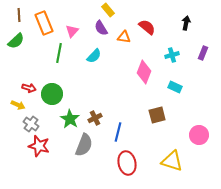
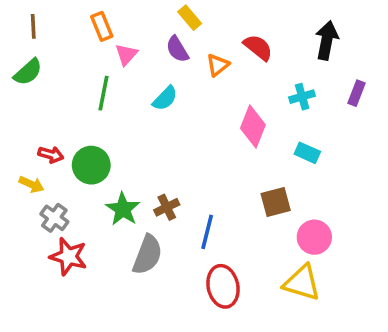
orange rectangle: (44, 23) -> (102, 26), moved, size x0.7
black arrow: (186, 23) -> (327, 40), size x1.5
orange triangle: (124, 37) -> (218, 65), turned -48
pink circle: (199, 135) -> (314, 237), moved

